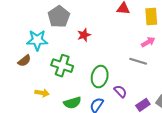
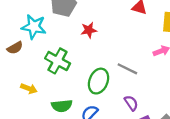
gray line: (138, 61) -> (127, 69), moved
purple semicircle: (120, 91) -> (131, 103), moved

